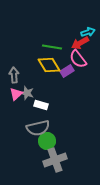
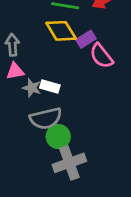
pink semicircle: (78, 59) -> (101, 56), moved
gray star: (27, 93) -> (32, 88), moved
pink triangle: (16, 94) -> (15, 71), turned 32

